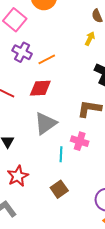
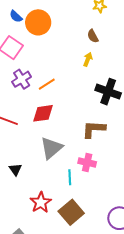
purple cross: (22, 52) -> (22, 79), turned 36
red star: (18, 176) -> (41, 202), moved
brown square: (59, 189) -> (71, 212), size x1.4

